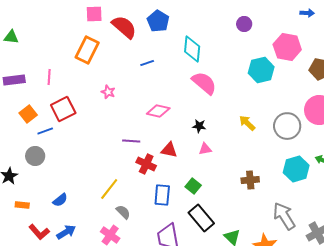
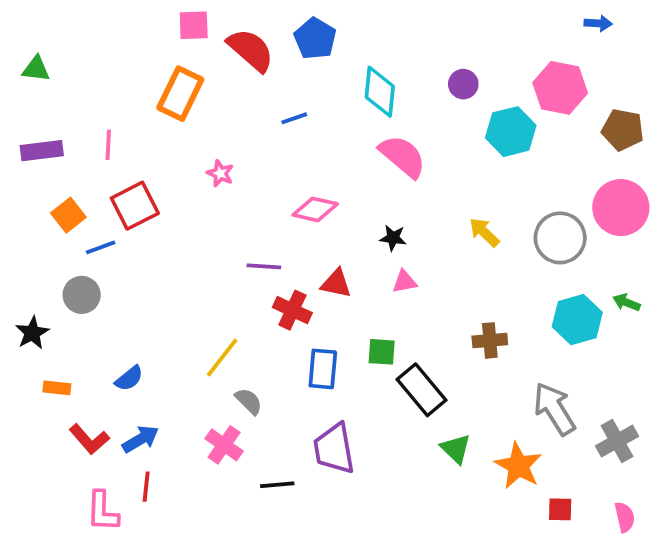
purple circle: (244, 24) -> (463, 84), moved
green square: (193, 186) -> (382, 352), turned -35
black rectangle: (201, 218) -> (422, 390), moved

